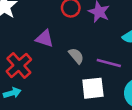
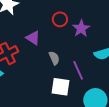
purple line: (109, 63) -> (78, 70), turned 36

